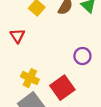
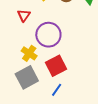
purple circle: (82, 56) -> (48, 35), moved, size x1.6

